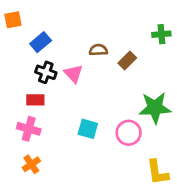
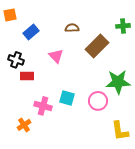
brown semicircle: (98, 50) -> (72, 28), moved
brown rectangle: (127, 60) -> (97, 46), size x1.6
black cross: (46, 72) -> (16, 60), moved
pink cross: (29, 129) -> (43, 106), moved

